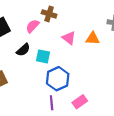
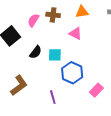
pink semicircle: (32, 26) -> (33, 20), moved
orange triangle: (93, 39) -> (82, 12), moved
purple line: (52, 103) -> (53, 97), moved

